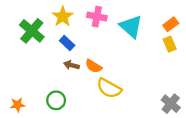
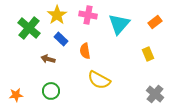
cyan triangle: (131, 26) -> (119, 24), turned 30
yellow rectangle: (170, 44) -> (148, 54), moved
brown arrow: (72, 65) -> (48, 59), moved
orange semicircle: (94, 66) -> (85, 51), moved, turned 49

